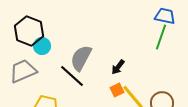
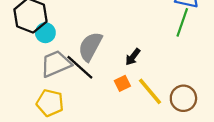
gray trapezoid: (23, 71) -> (56, 64), moved
orange square: (117, 90) -> (122, 83), moved

